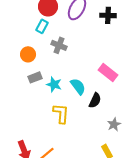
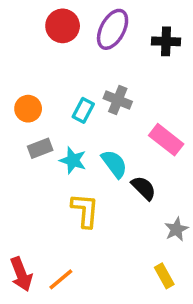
cyan rectangle: (42, 26) -> (83, 110), moved
gray cross: (59, 45) -> (118, 100), moved
black semicircle: (95, 100) -> (144, 188), turned -70

